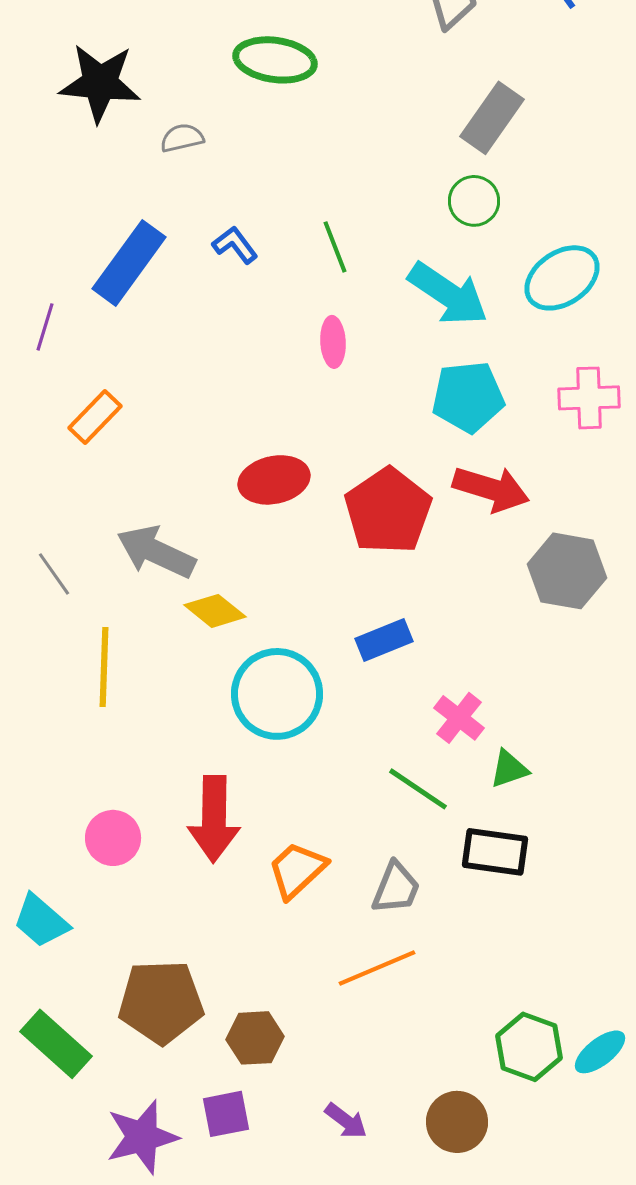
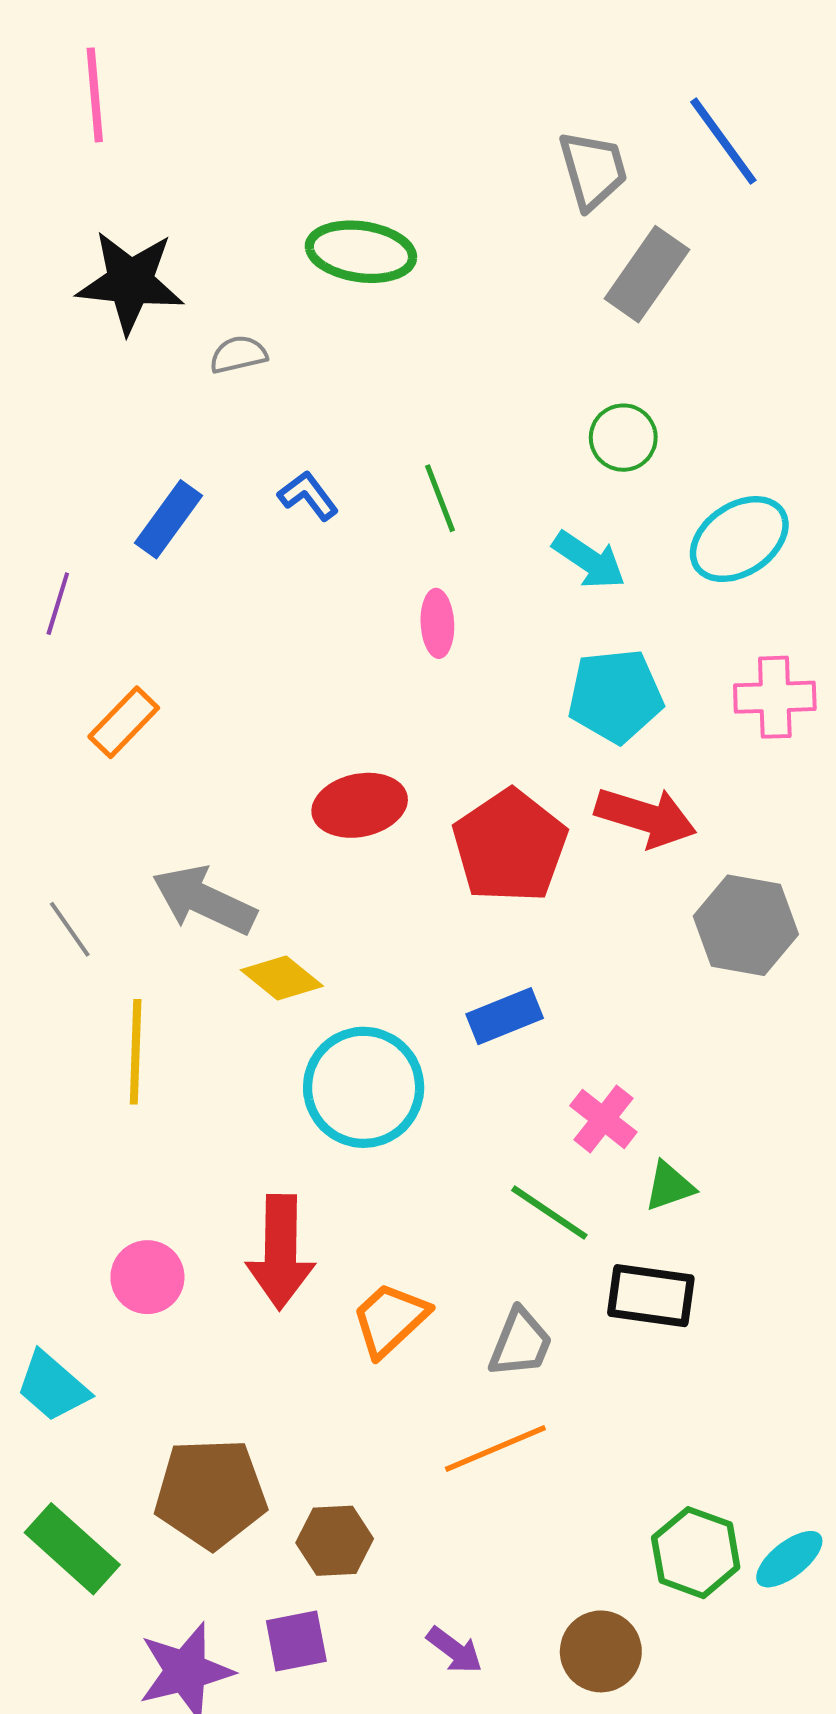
gray rectangle: (492, 118) -> (647, 274), moved
blue rectangle: (129, 263) -> (169, 519), size x0.7
cyan arrow: (448, 294) -> (589, 560), size x0.7

